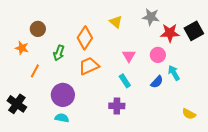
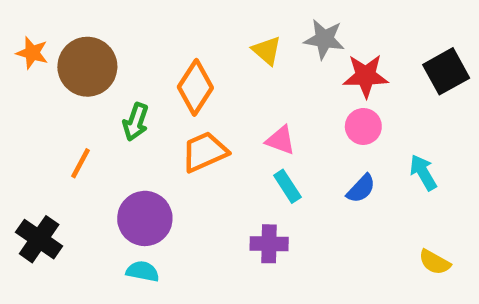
gray star: (151, 17) -> (324, 39), moved
brown circle: (38, 29) -> (87, 67), size x1.6
red star: (170, 33) -> (366, 76), moved
orange star: (22, 48) -> (32, 53), moved
pink triangle: (129, 56) -> (281, 140), moved, turned -40
cyan arrow: (174, 73) -> (423, 172), moved

